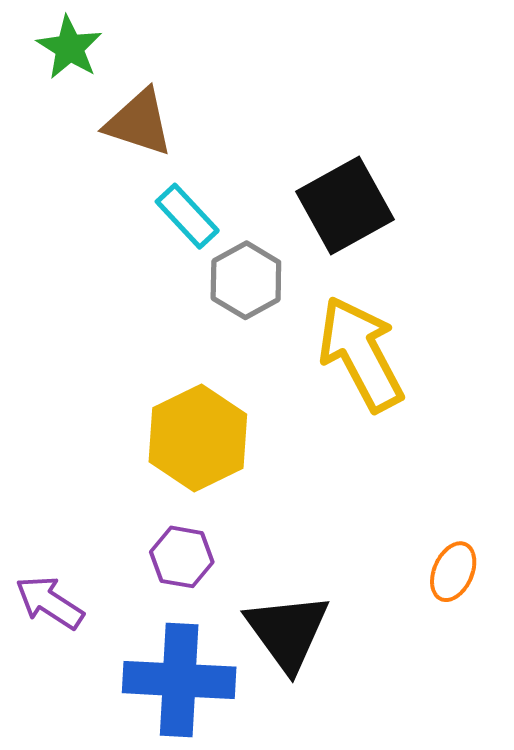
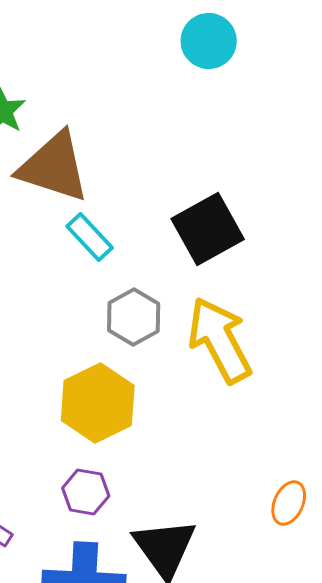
brown triangle: (139, 123) -> (54, 167), size x1.4
gray hexagon: (246, 280) -> (134, 317), moved

